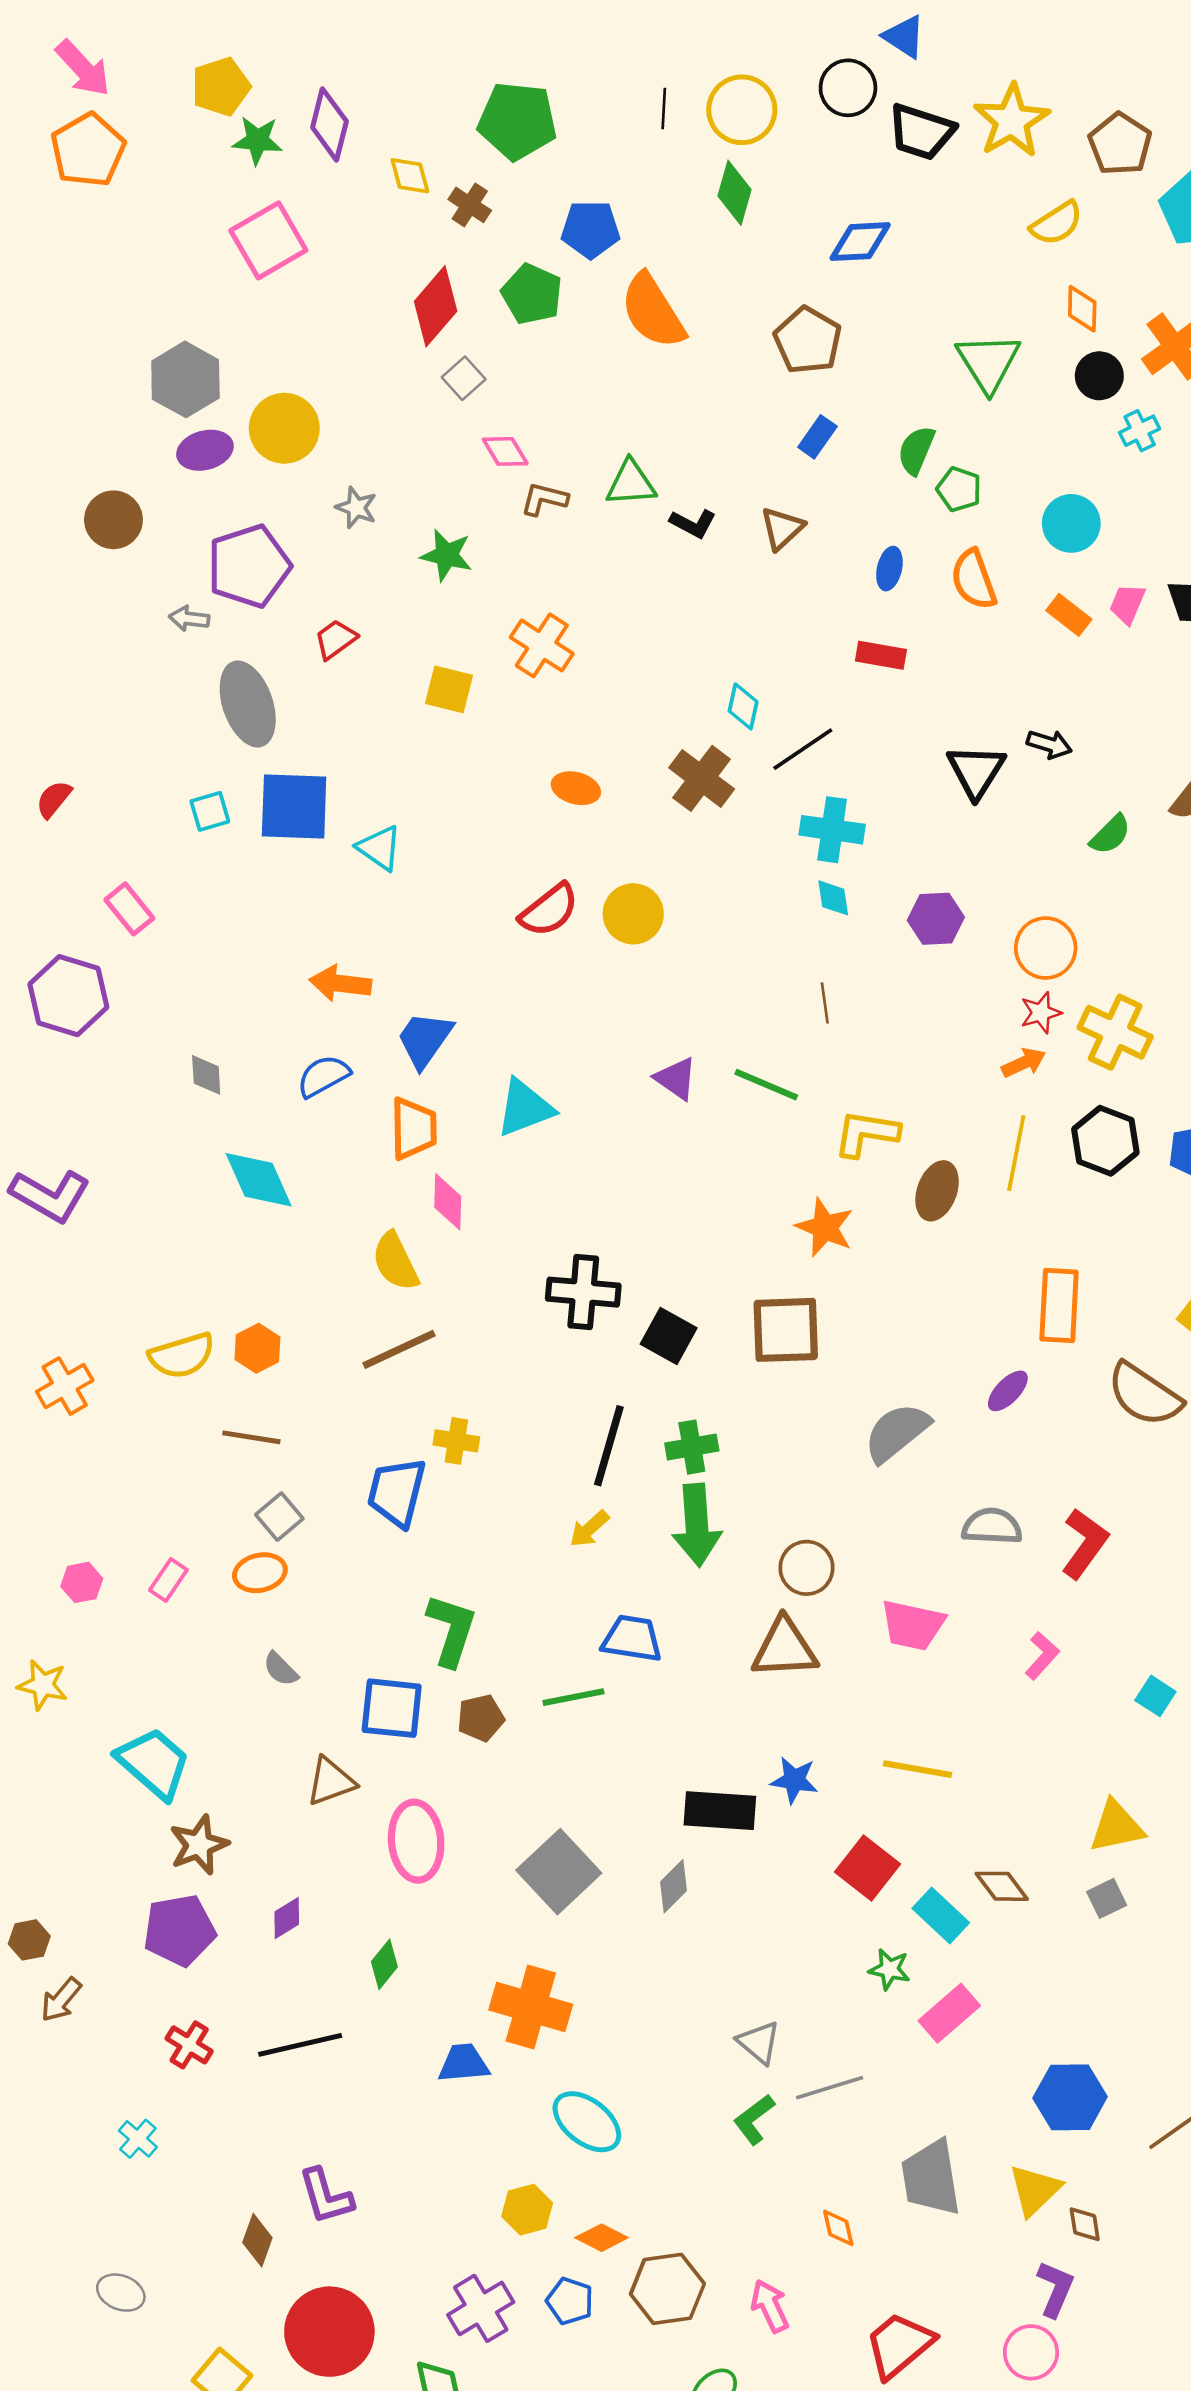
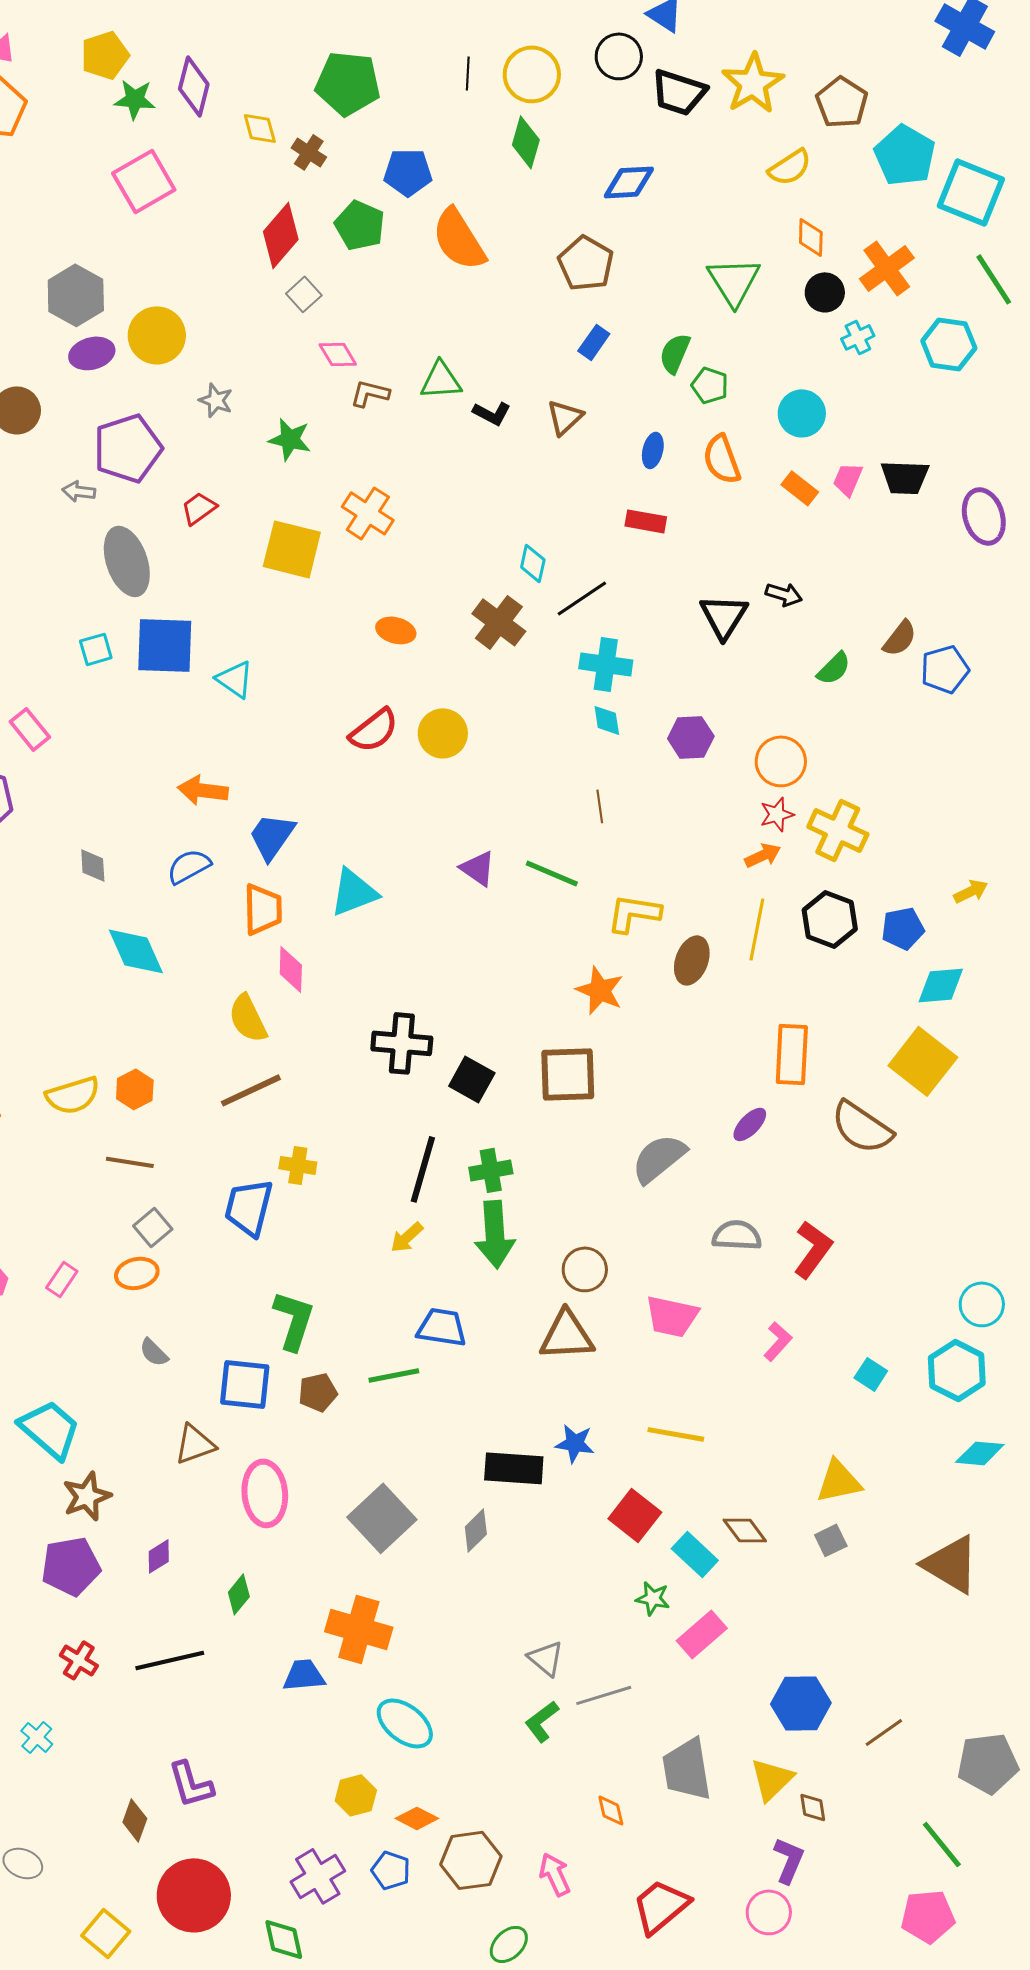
yellow square: (449, 689) -> (292, 549), size x1.5

